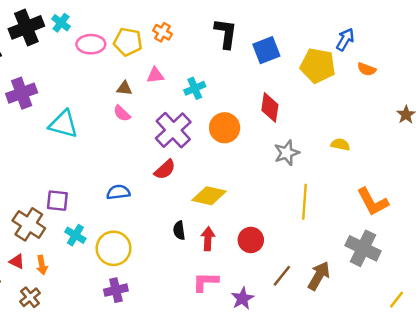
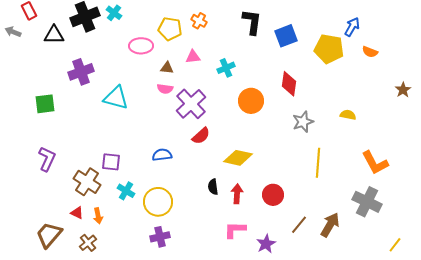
pink ellipse: (91, 44) -> (141, 46), moved
pink semicircle: (122, 113) -> (165, 89), turned -35
purple cross: (173, 130) -> (191, 104), moved

